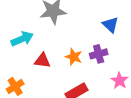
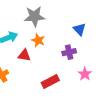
orange star: (74, 57) -> (38, 40), moved

